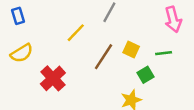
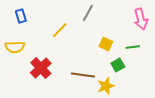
blue rectangle: (18, 16) -> (21, 16), moved
yellow semicircle: (22, 53) -> (15, 47), turned 30
brown line: (103, 57) -> (83, 75), moved, turned 65

